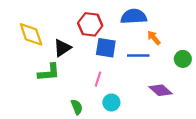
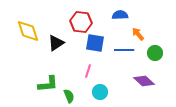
blue semicircle: (134, 17) -> (120, 15), size x0.7
green circle: (183, 59) -> (155, 53), moved
green L-shape: (49, 72) -> (48, 84), moved

